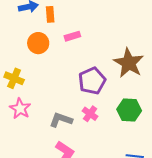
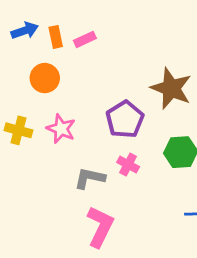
pink rectangle: (72, 36) -> (85, 39), moved
pink star: (20, 109) -> (61, 129), moved

